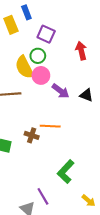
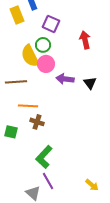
purple arrow: (61, 91) -> (65, 79), turned 150
black triangle: (86, 95) -> (90, 83), turned 32
orange line: (50, 126) -> (28, 106), moved
green L-shape: (66, 172) -> (44, 157), moved

